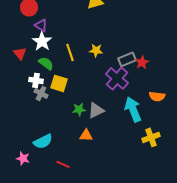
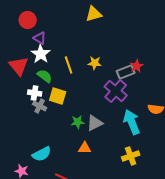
red triangle: (20, 53) -> (19, 66), size x1.5
red star: (142, 62) -> (137, 66), moved
yellow cross: (151, 137) -> (131, 156), moved

